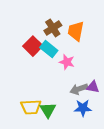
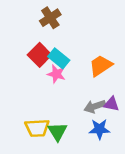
brown cross: (53, 28) -> (50, 18), moved
orange trapezoid: (76, 31) -> (101, 66), moved, turned 45
pink star: (67, 62) -> (56, 74), moved

